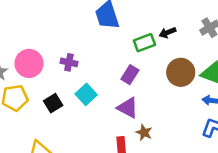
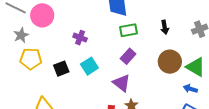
black arrow: (168, 33) -> (165, 27), turned -88
green rectangle: (144, 43) -> (129, 30), moved
pink circle: (29, 63) -> (42, 15), moved

